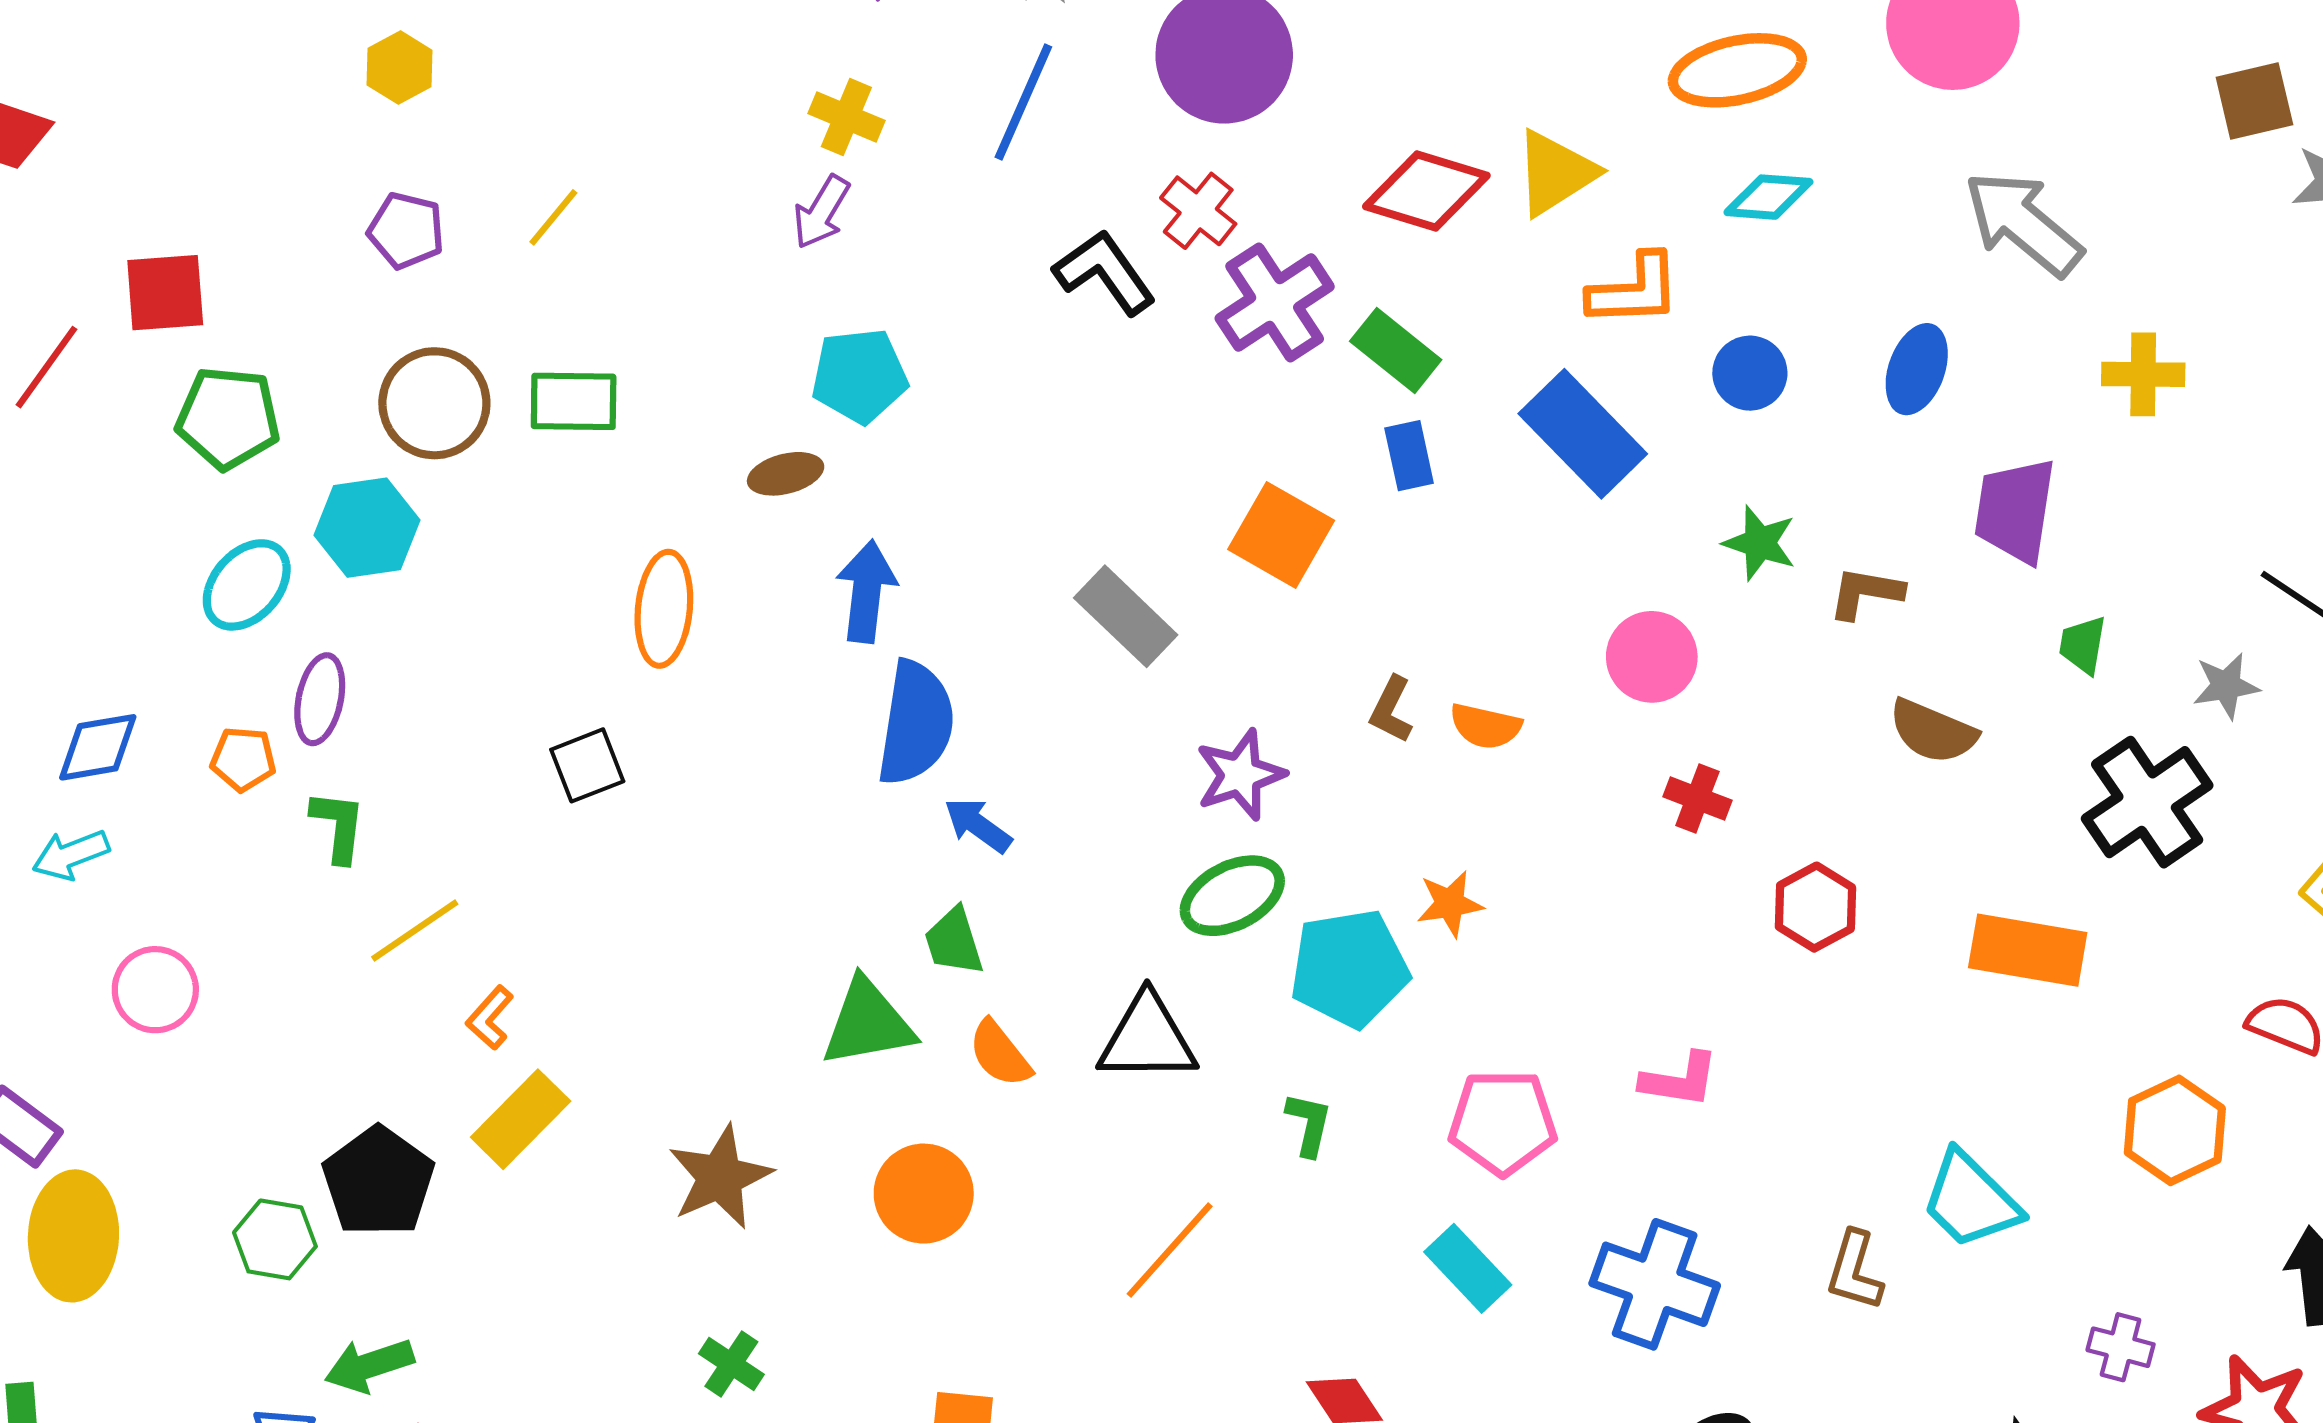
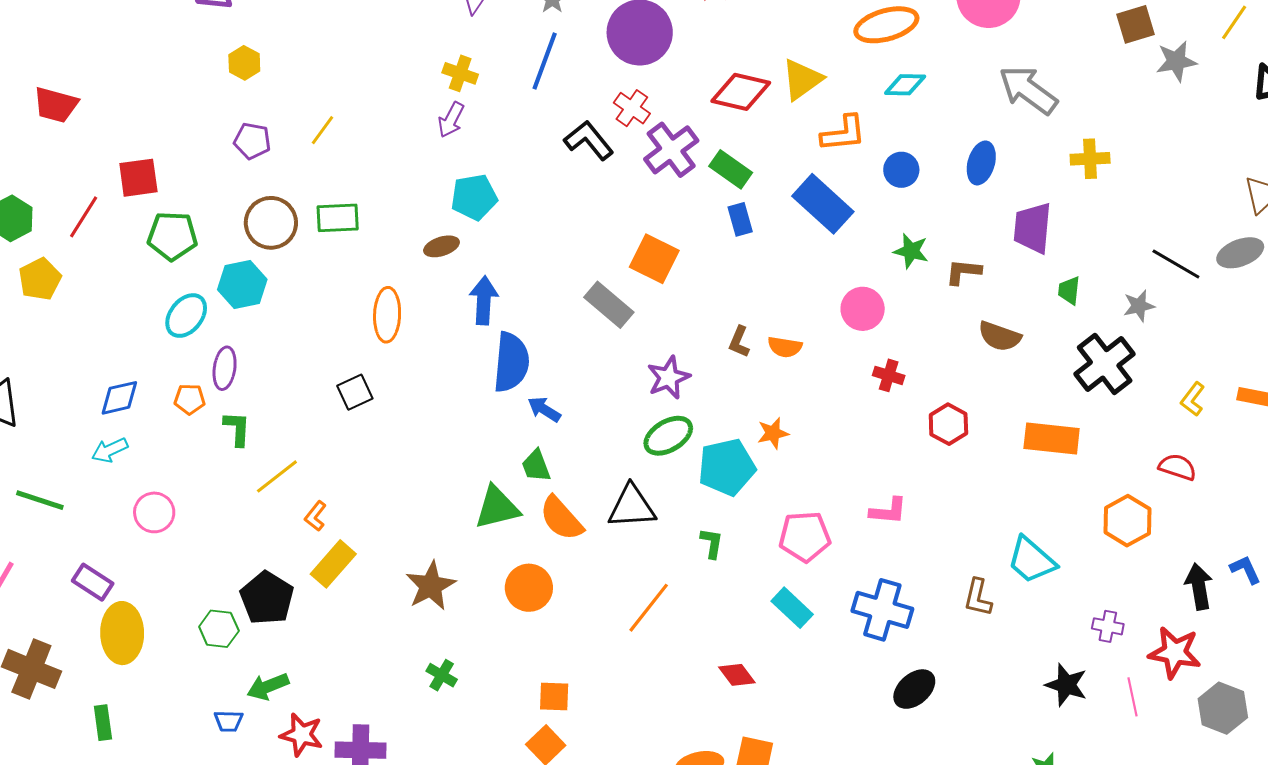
orange square: (1281, 535) -> (654, 259), moved
orange semicircle: (1000, 1054) -> (561, 518), size x1.4

